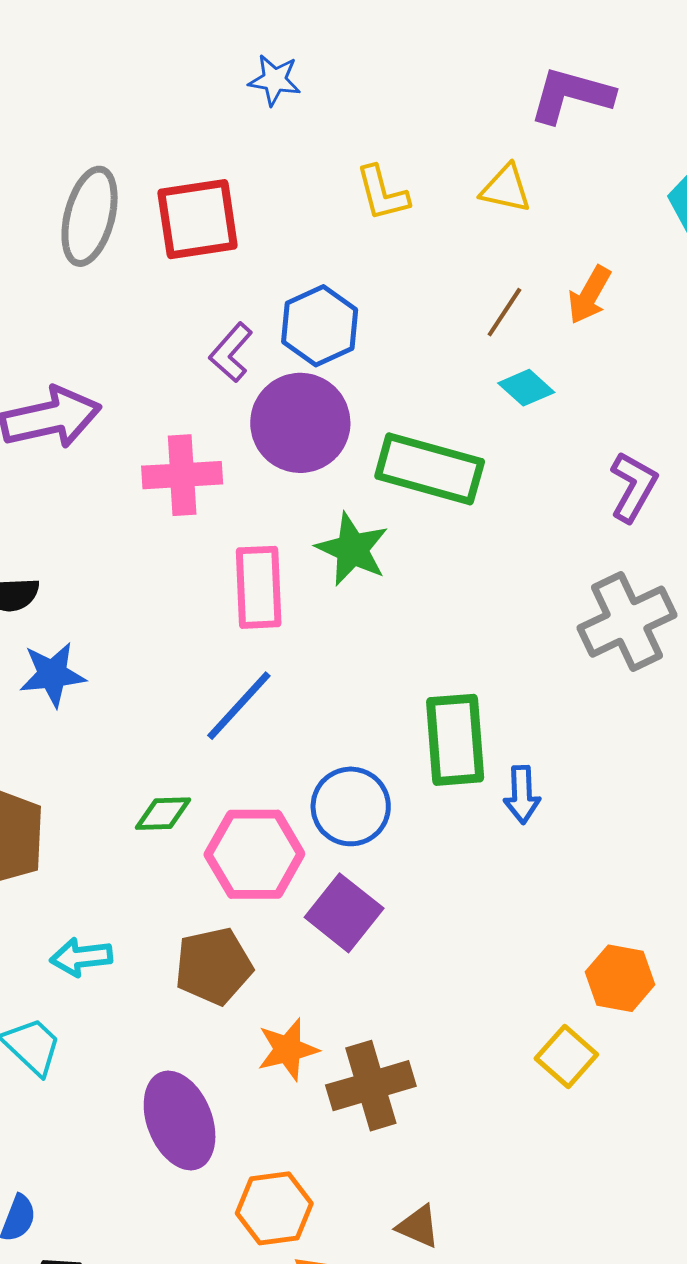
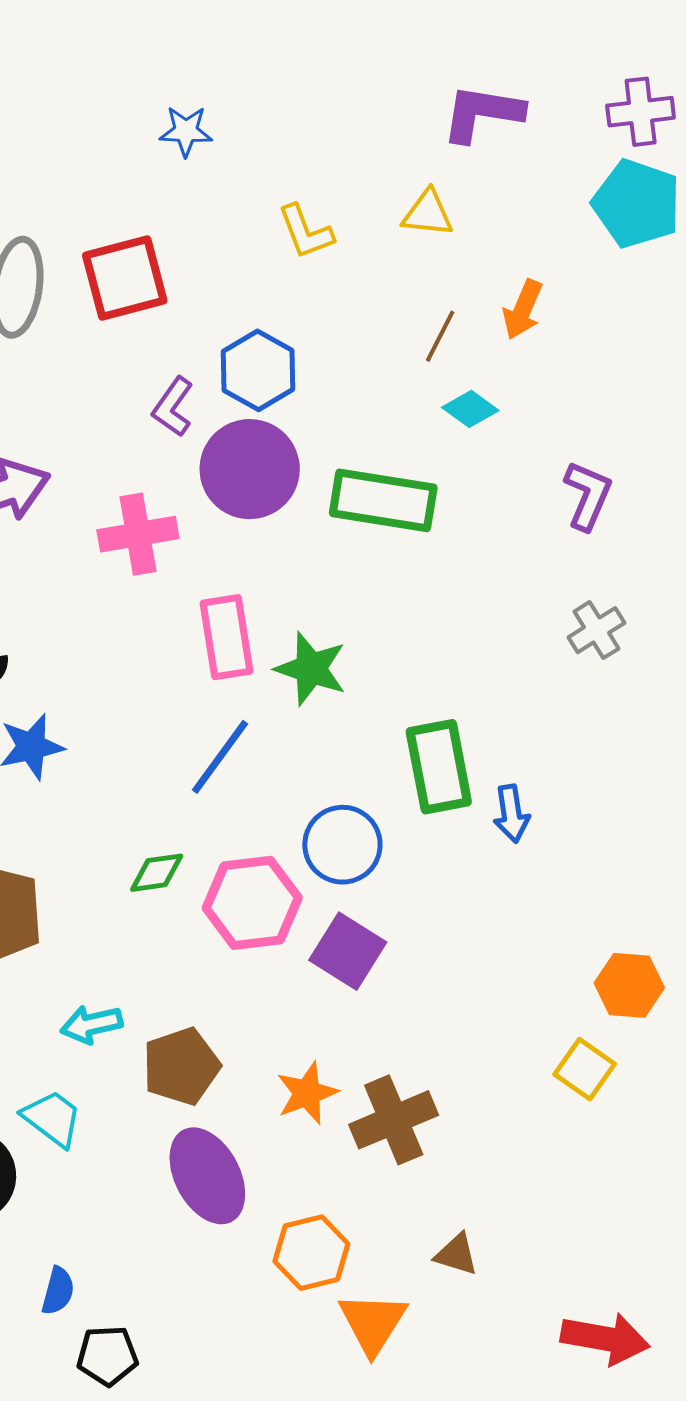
green star: (352, 549) -> (311, 669), moved
gray cross: (627, 622) -> (596, 630), size x0.6
brown pentagon: (213, 966) -> (181, 1066), moved

